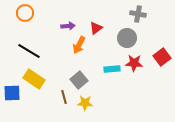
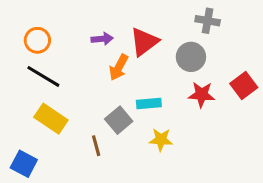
orange circle: (25, 13) -> (37, 40), moved
red triangle: (96, 28) -> (144, 42), size x1.5
cyan rectangle: (112, 69) -> (149, 104), moved
blue square: (12, 93) -> (24, 164), moved, turned 30
yellow star: (85, 103) -> (161, 140), moved

